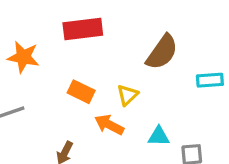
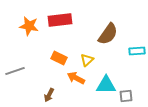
orange star: (23, 57) -> (29, 26), moved
cyan triangle: (159, 136) -> (106, 85), size x1.5

